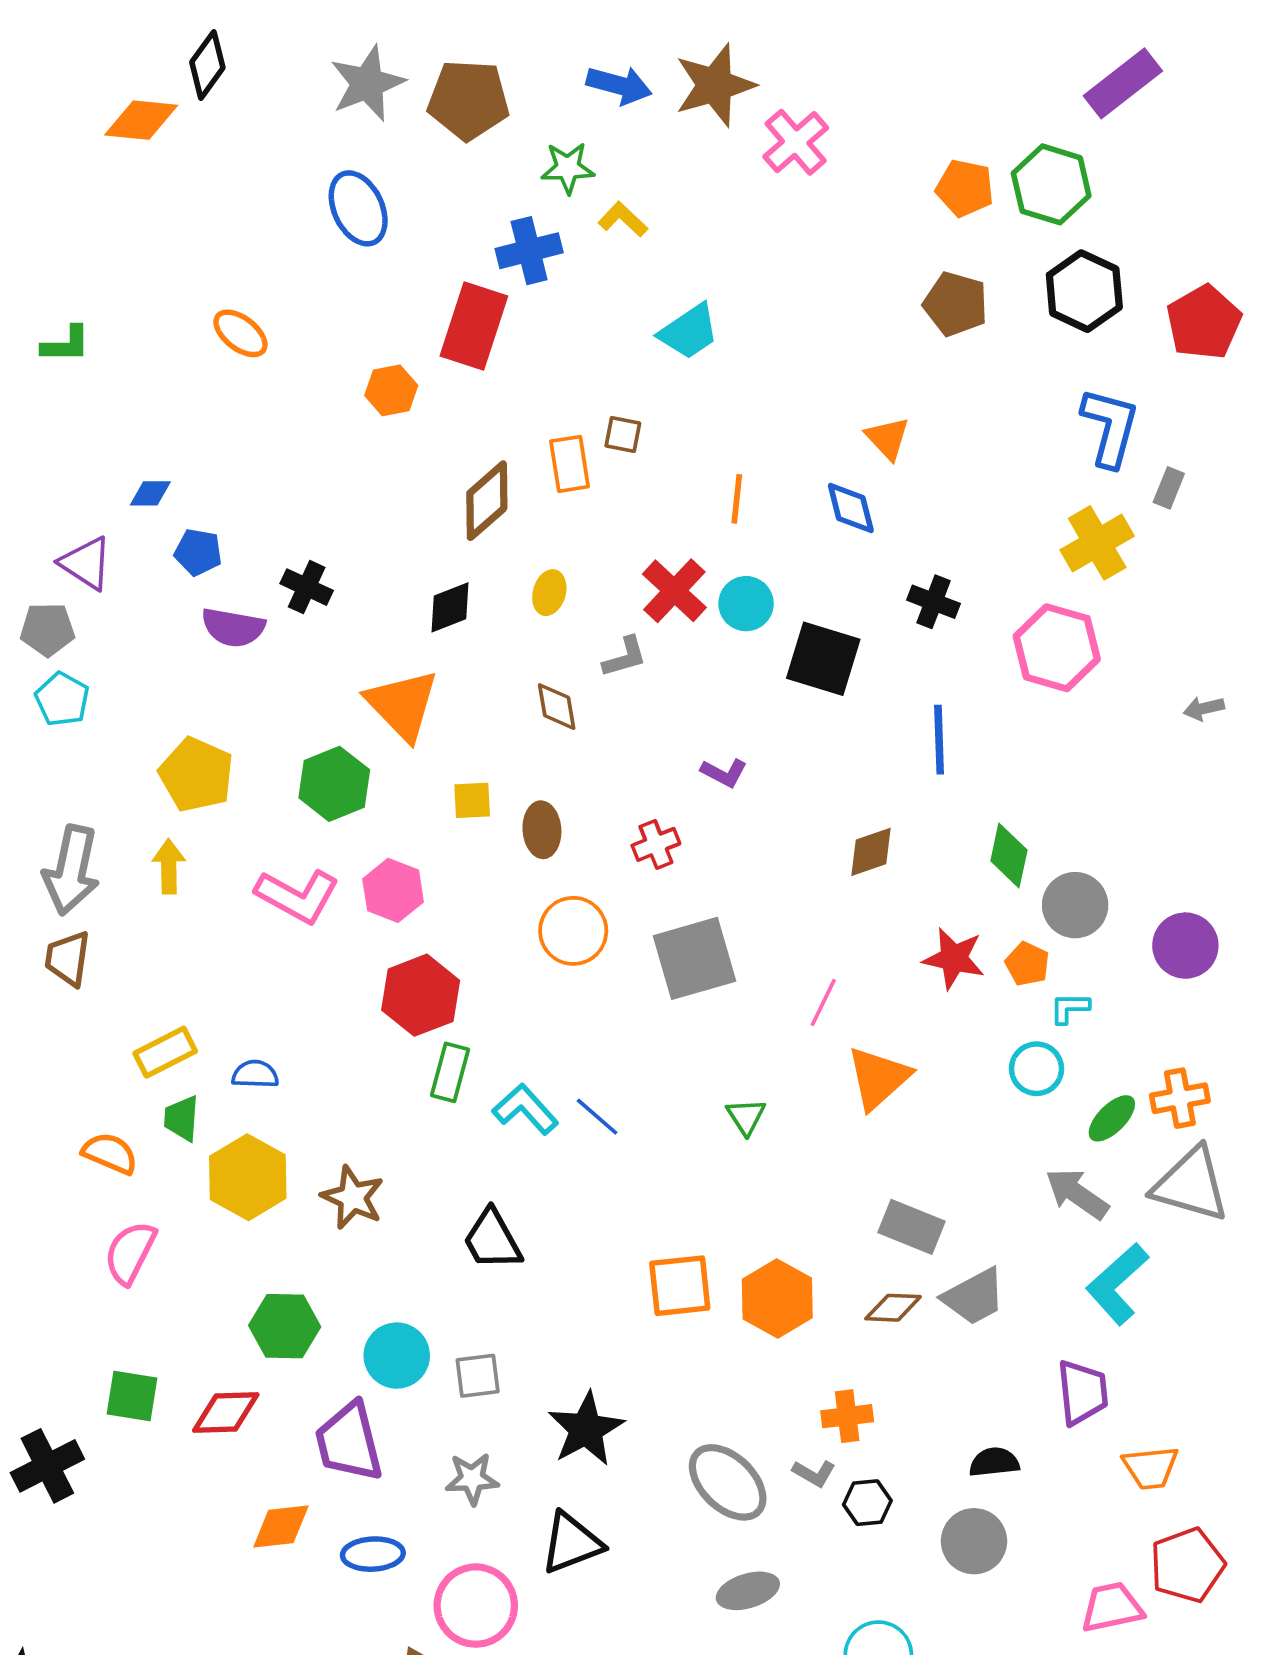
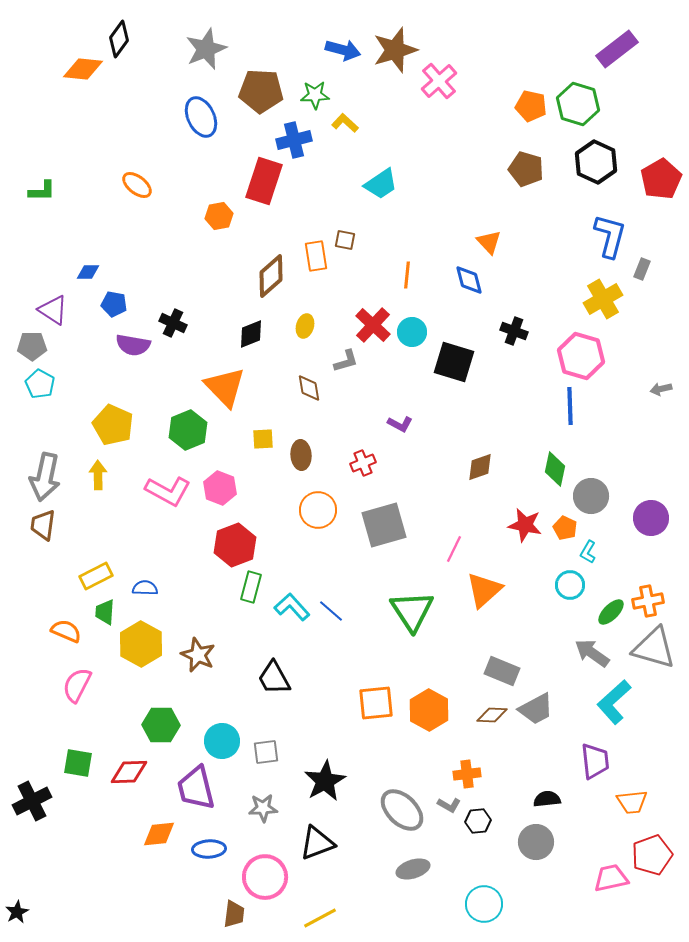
brown pentagon: (468, 100) -> (261, 91), moved
blue line: (939, 740) -> (570, 406), moved
cyan L-shape: (1070, 1008) -> (588, 552), turned -60
green triangle: (746, 1117) -> (412, 611), size x2.0

